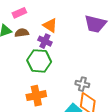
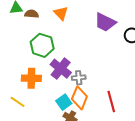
purple cross: (45, 41) -> (61, 69), moved, size x1.5
gray cross: (82, 84) -> (79, 78), turned -32

